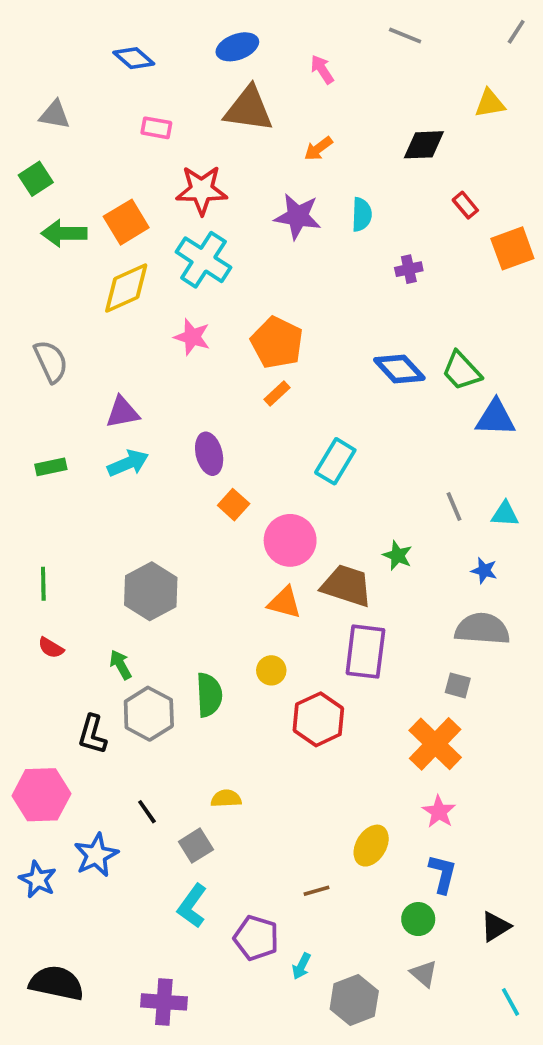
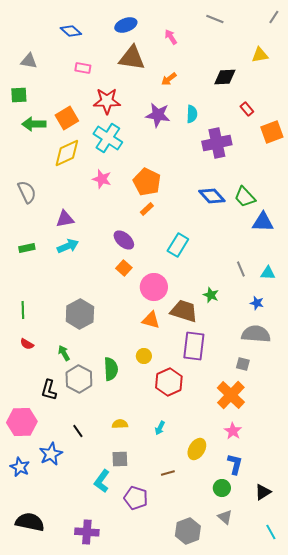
green square: (36, 179) -> (19, 95), turned 30
purple cross: (409, 269) -> (217, 143), size x2.0
purple ellipse: (209, 454) -> (124, 240), moved, turned -35
gray square: (196, 846) -> (120, 459), moved, turned 30
cyan arrow: (301, 966) -> (160, 428), moved

